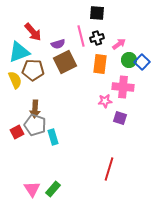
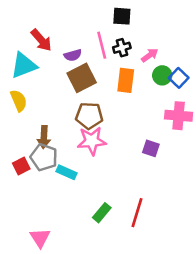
brown pentagon: (33, 70) -> (89, 116), moved
pink cross: (123, 87) -> (179, 116), moved
pink star: (105, 101) -> (92, 141), moved, size x1.6
cyan rectangle: (53, 137) -> (67, 172), turned -49
green rectangle: (53, 189) -> (102, 213), moved

